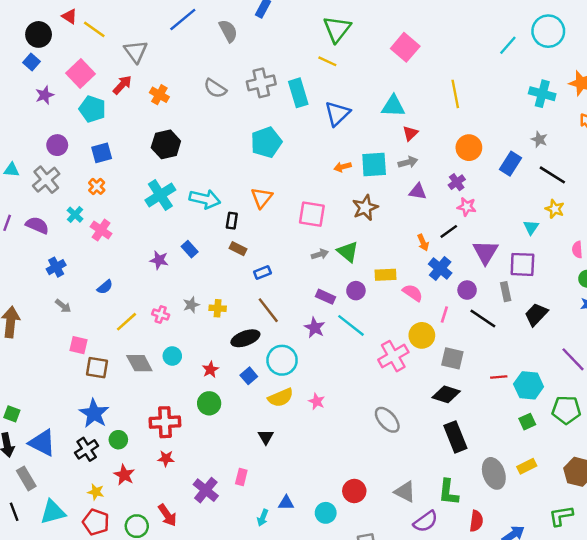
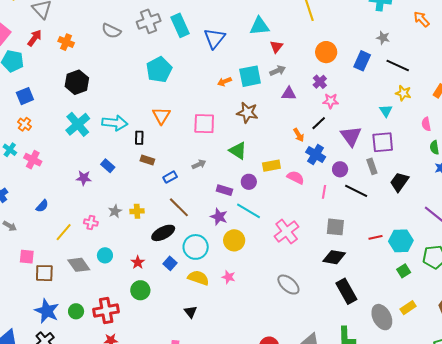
brown star: (365, 208) -> (247, 113), turned -30
gray arrow: (320, 254) -> (199, 164), moved
yellow circle: (422, 335) -> (234, 240), moved
yellow semicircle: (281, 398) -> (198, 278), turned -130
green circle: (118, 440) -> (76, 311), moved

